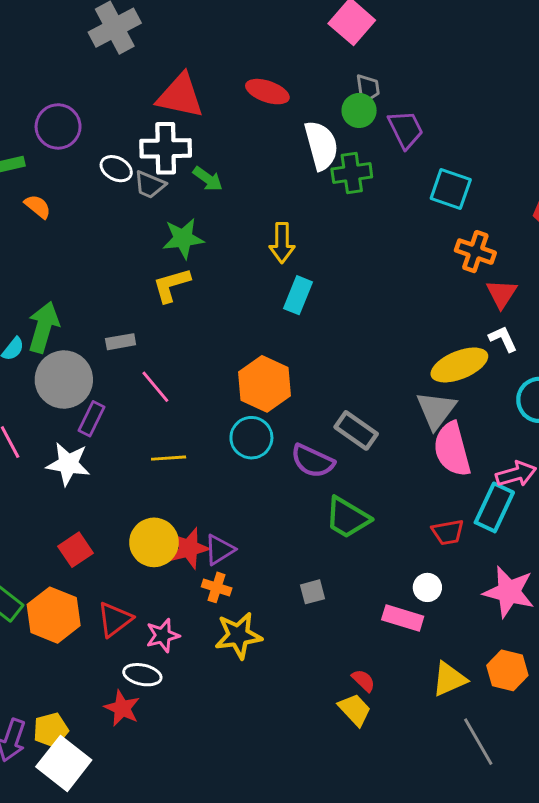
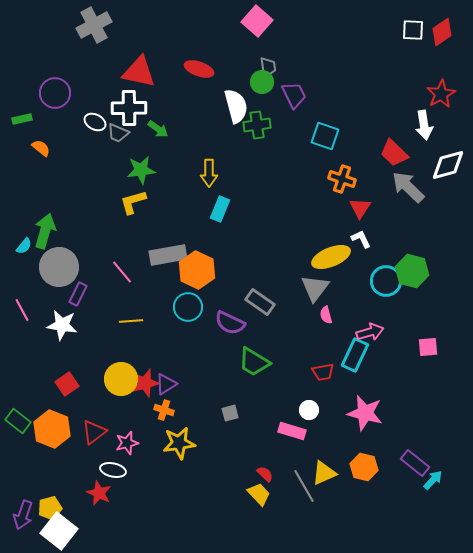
gray rectangle: (121, 342) -> (168, 255), moved, size x1.8
pink semicircle: (452, 449) -> (326, 315), size x0.5
gray line: (478, 742) -> (304, 486), moved

